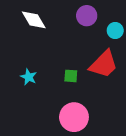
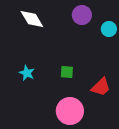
red trapezoid: (104, 64) -> (101, 87), moved, size x0.7

